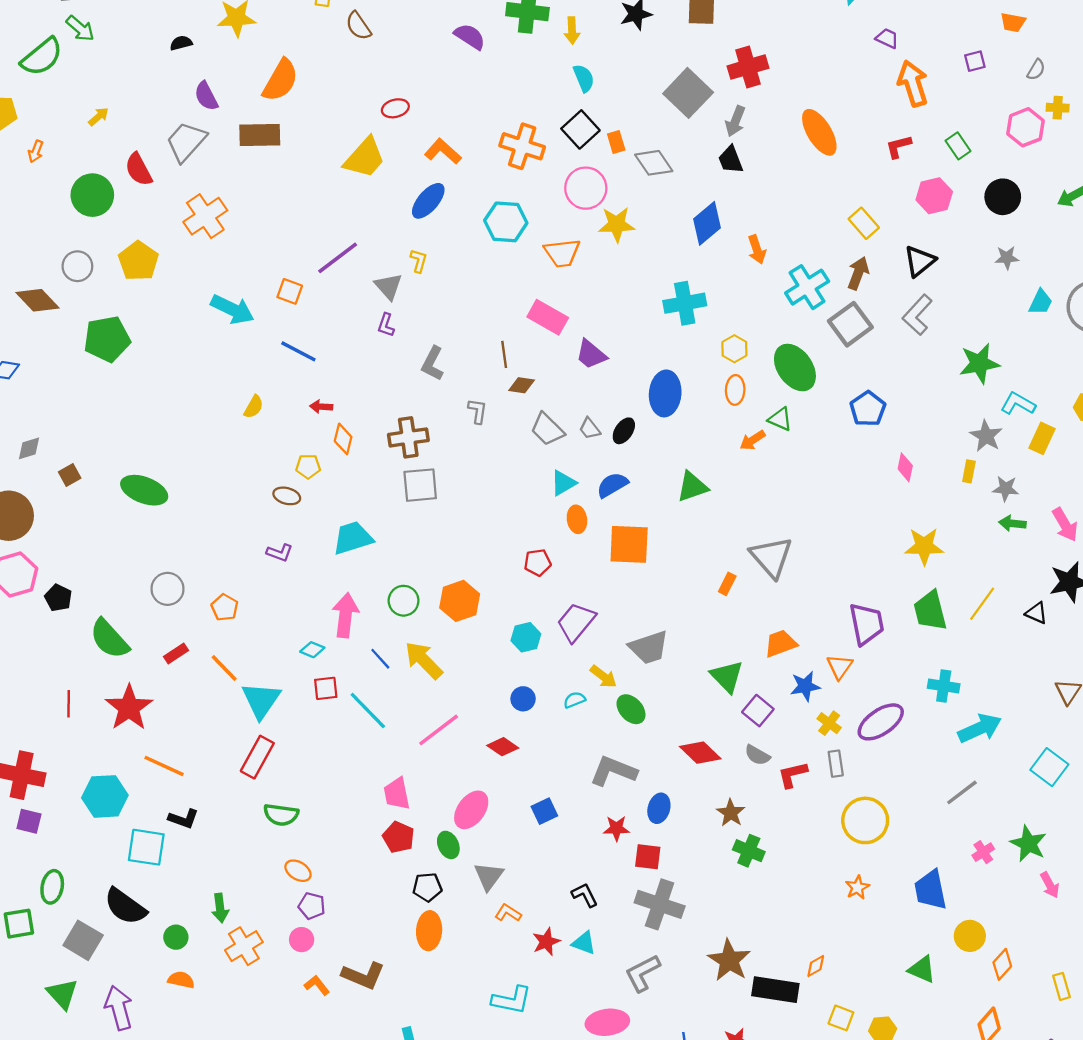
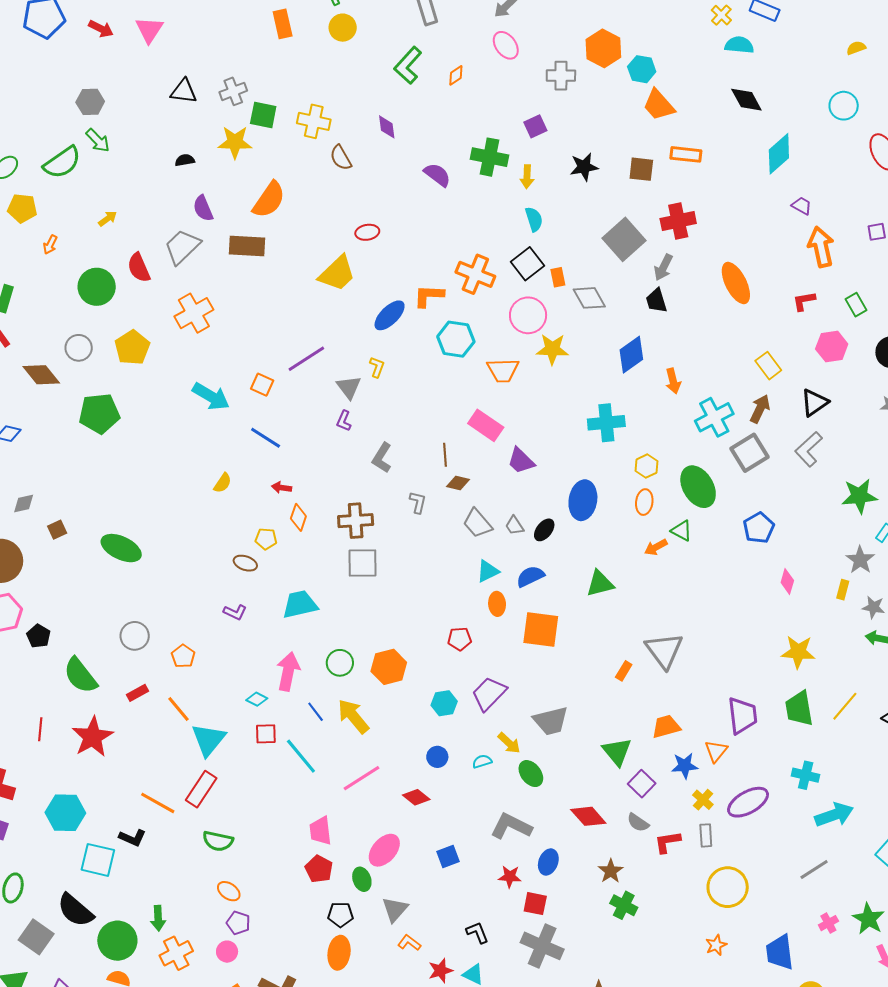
orange L-shape: (443, 151) -> (429, 296), moved, turned -44
orange line: (164, 766) -> (158, 803), moved
green circle: (176, 937) -> (117, 941), size x1.8

